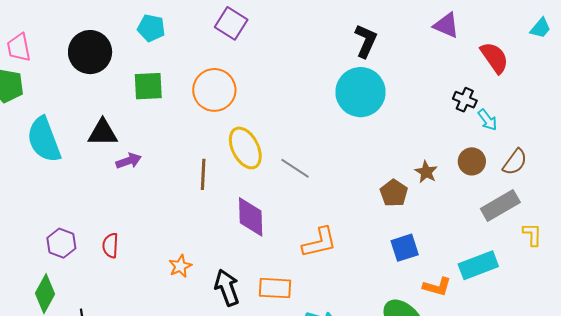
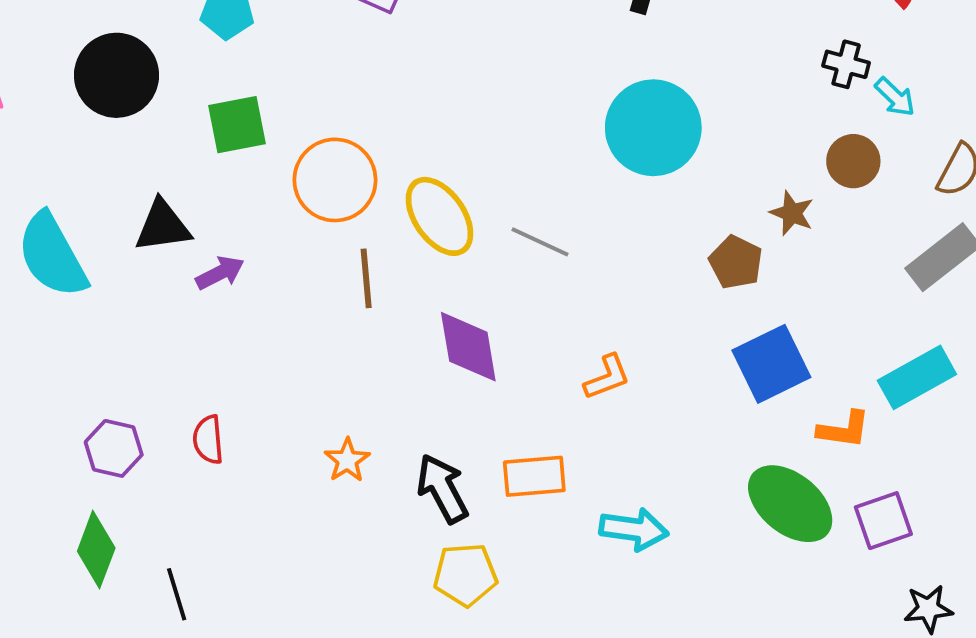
orange circle: (214, 90) -> (335, 180), moved
cyan circle: (360, 92) -> (653, 128), moved
brown circle: (472, 161) -> (853, 161), moved
orange L-shape: (319, 243) -> (607, 377), size x0.7
blue square: (405, 248) -> (771, 364), size x1.4

